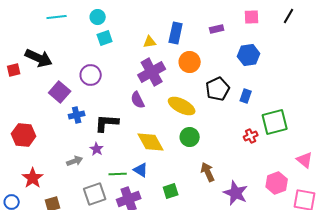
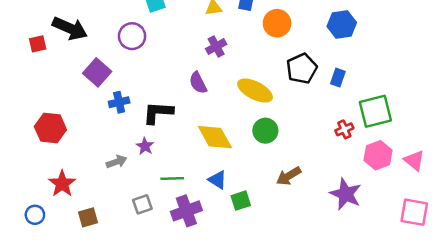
orange circle: (190, 62) -> (277, 23), moved
purple cross: (152, 72) -> (216, 47), size x0.6
purple circle: (91, 75) -> (132, 36), moved
blue triangle: (141, 170) -> (217, 180), moved
brown arrow: (208, 172) -> (289, 176), turned -96
pink hexagon: (277, 183) -> (378, 155), moved
purple star: (236, 193) -> (346, 194), moved
gray square: (95, 194) -> (142, 204), size x0.7

